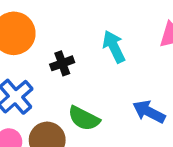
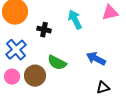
black cross: (62, 63) -> (44, 30), turned 32

